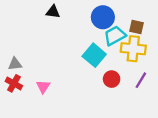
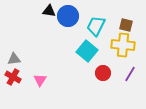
blue circle: (103, 17) -> (68, 16), moved
cyan trapezoid: (115, 36) -> (96, 26), moved, turned -35

